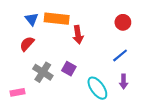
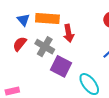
purple square: (69, 69) -> (61, 66), size x1.5
gray cross: (43, 72) -> (45, 47), moved

